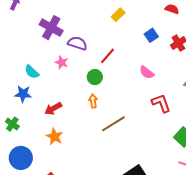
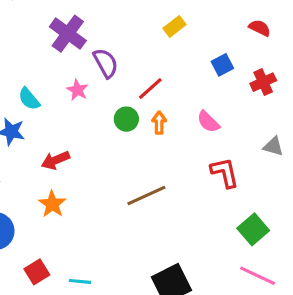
purple semicircle: (77, 43) -> (106, 63), turned 36
orange arrow: (93, 101) -> (159, 123), moved

